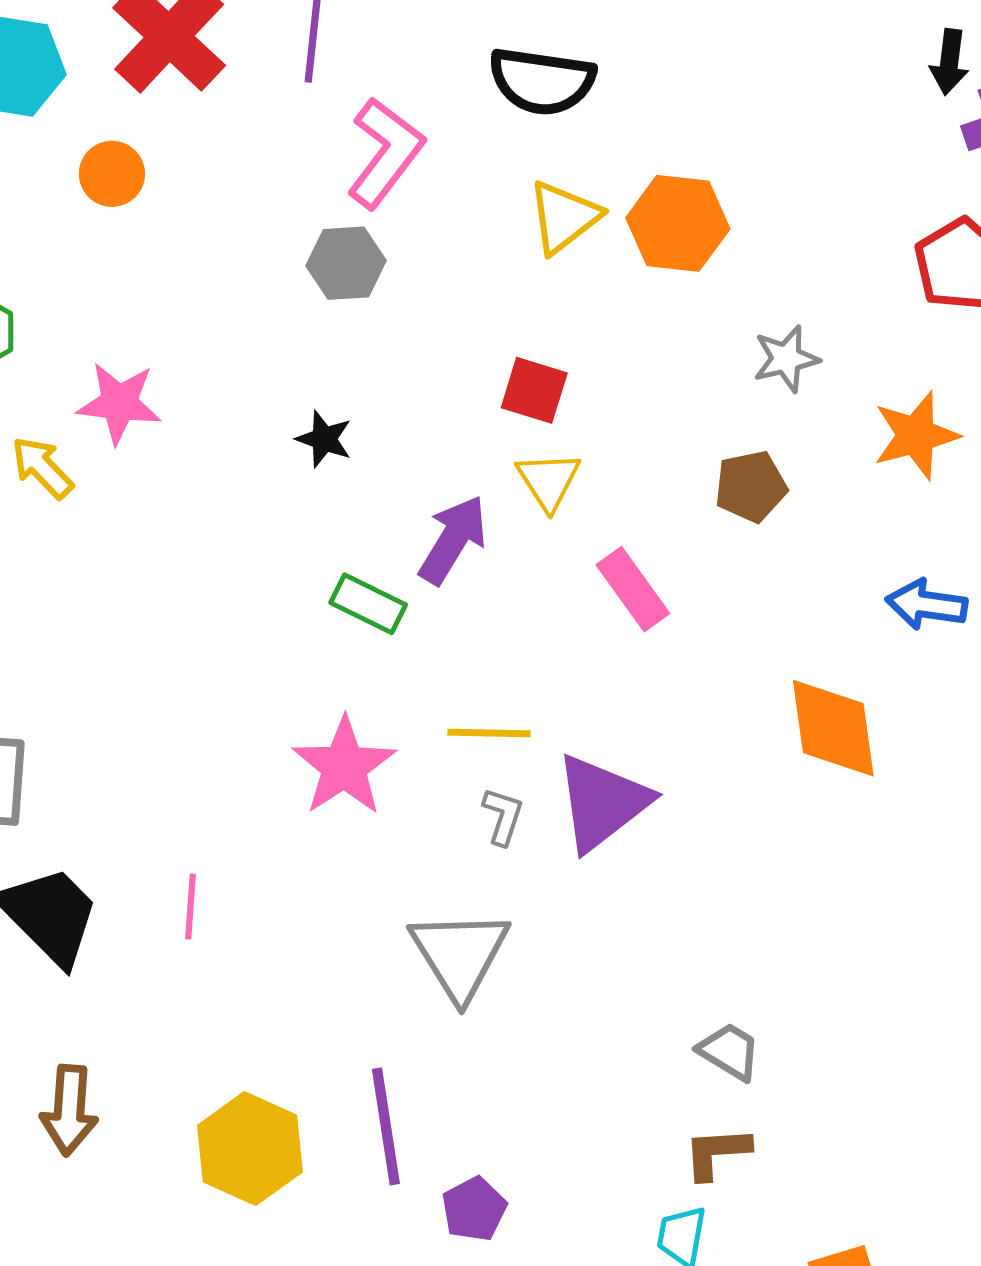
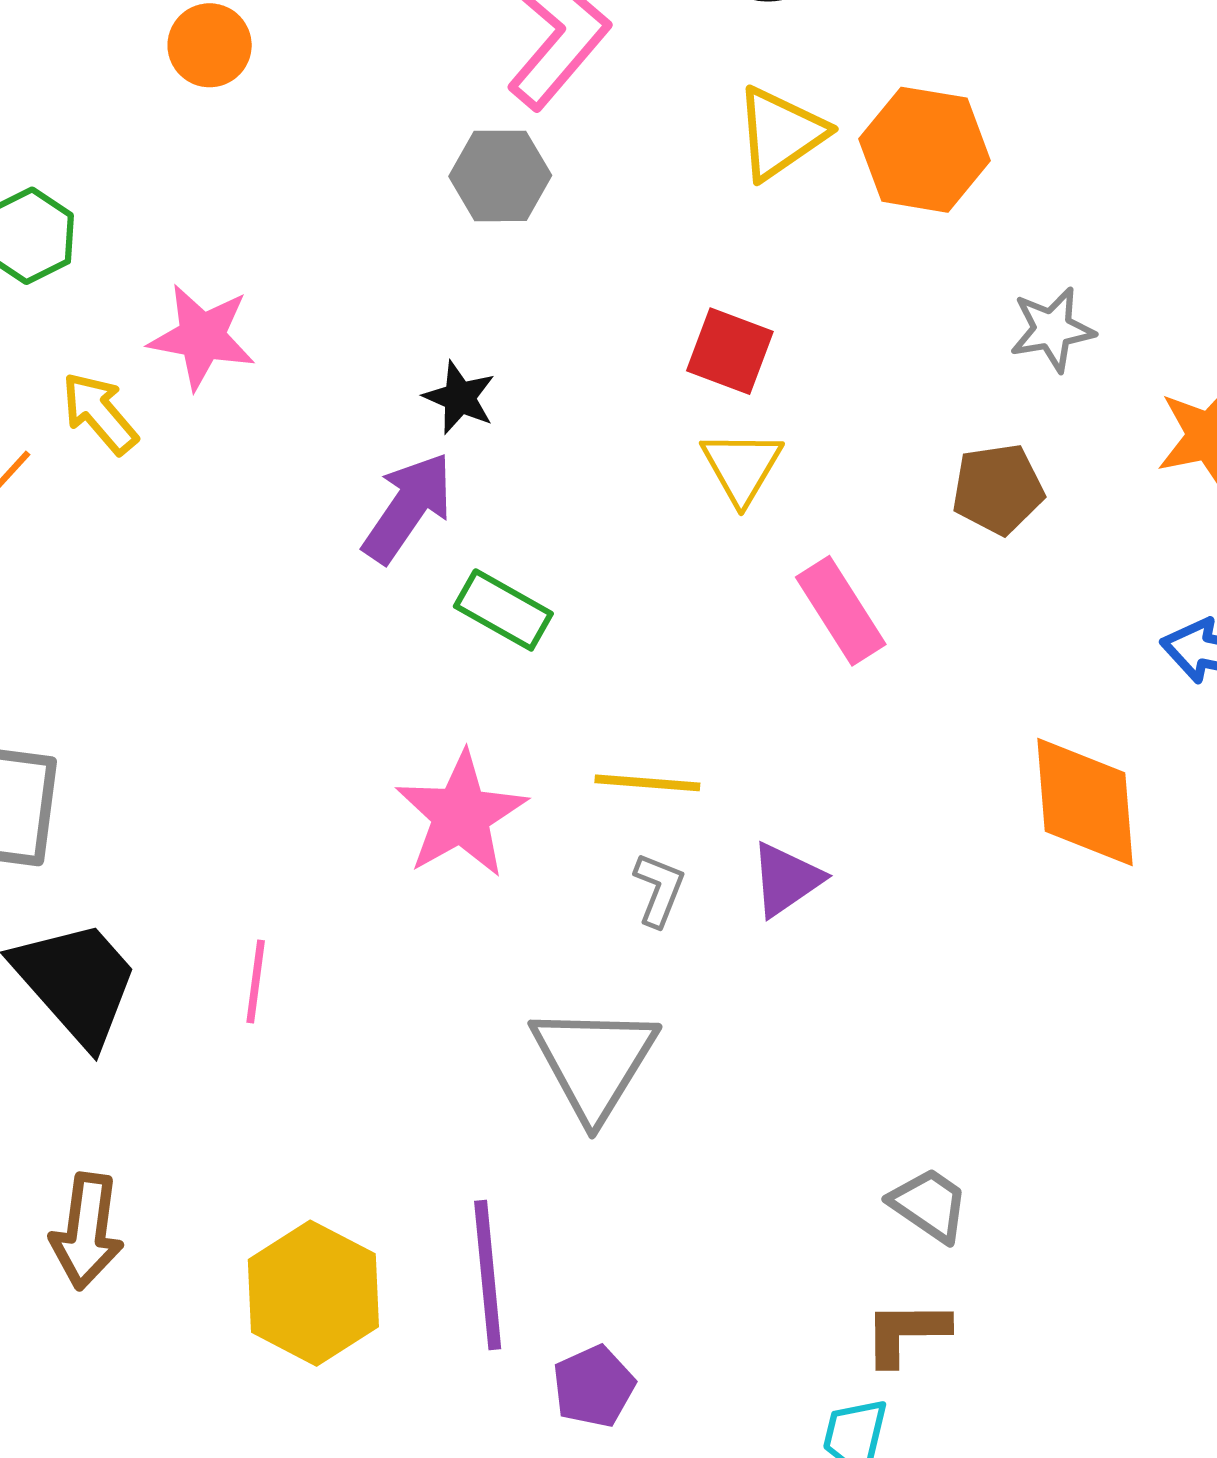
purple arrow: (453, 540) -> (408, 508), moved
purple triangle: (602, 802) -> (786, 879), size x0.6

